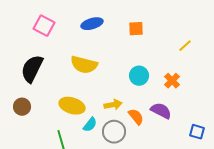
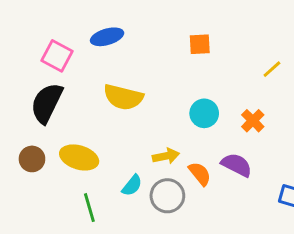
blue ellipse: (92, 24) -> (107, 37), moved
pink square: (44, 26) -> (57, 56), moved
yellow ellipse: (72, 106) -> (79, 157), moved

